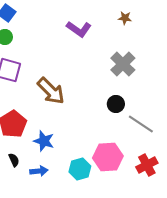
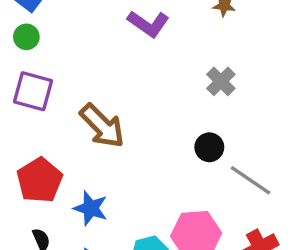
gray cross: (123, 64) -> (221, 81), size x0.7

